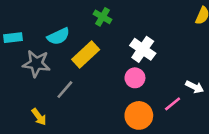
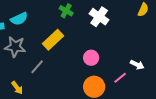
cyan semicircle: (58, 36) -> (19, 19), moved
white cross: (143, 49) -> (99, 17), moved

